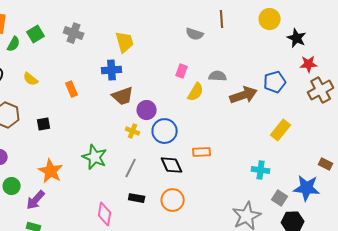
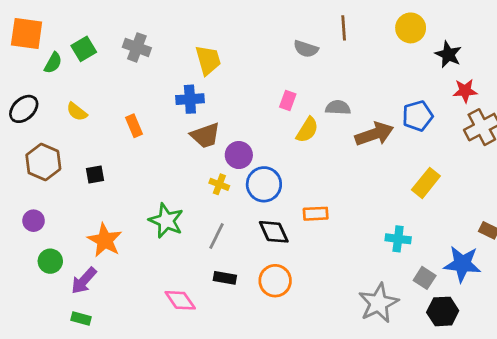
pink diamond: (105, 214) -> (180, 300), turned -45

